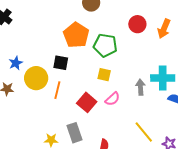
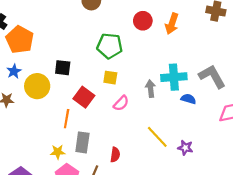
orange pentagon: (76, 35) -> (20, 40), moved
orange line: (57, 90) -> (67, 119), moved
red square: (87, 102) -> (84, 97), moved
gray rectangle: (75, 133) -> (82, 142), turned 30

